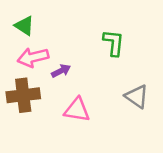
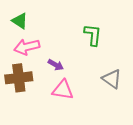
purple arrow: (61, 71) -> (56, 65), moved, turned 56

